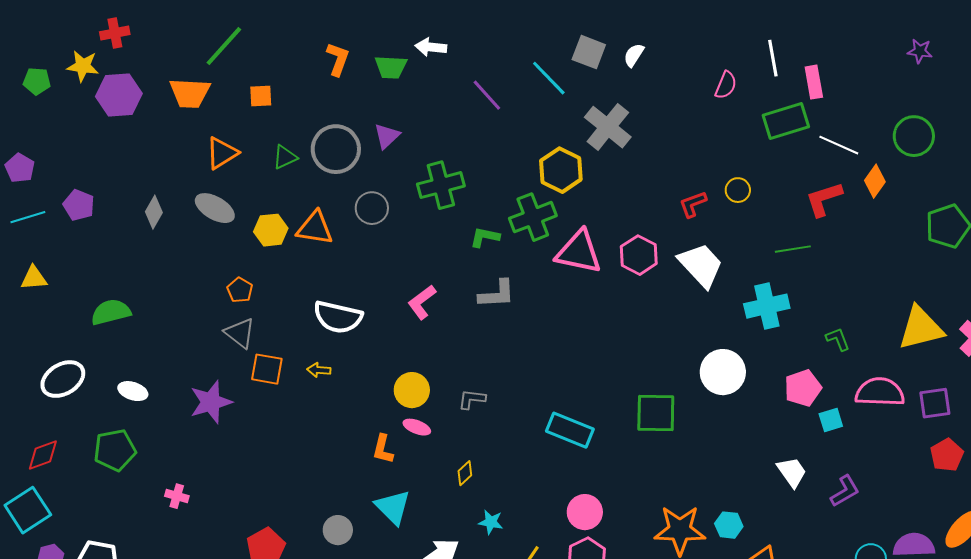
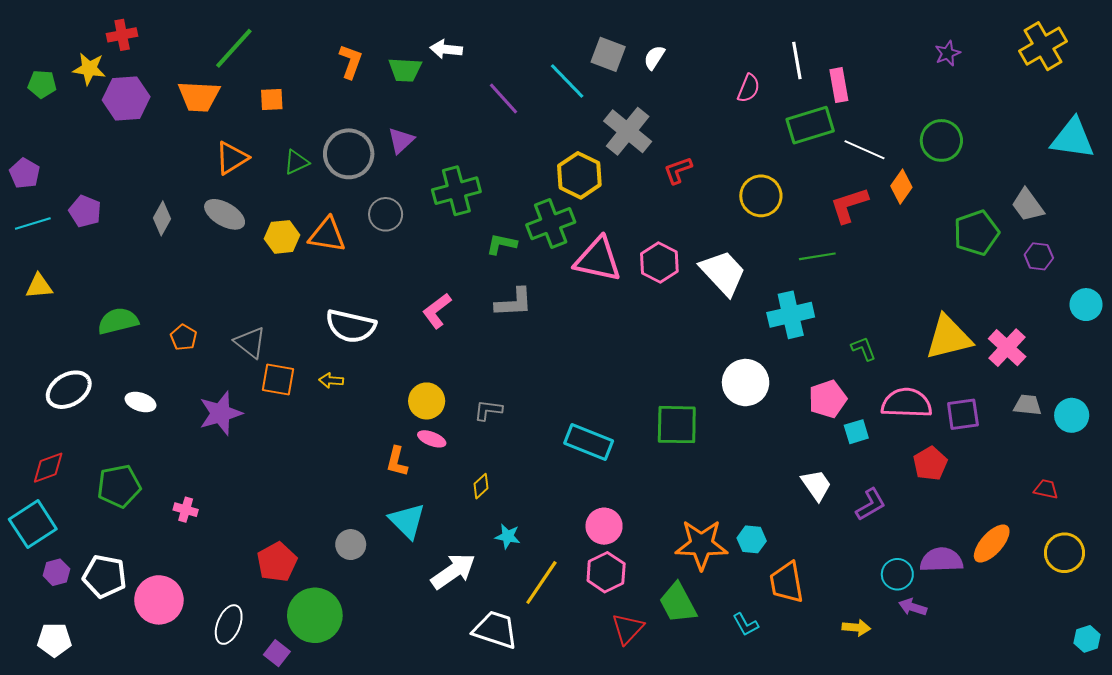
purple star: (920, 51) -> (948, 53), turned -30
yellow circle: (738, 190) -> (761, 196), size x1.6
red L-shape: (693, 204) -> (678, 170), moved
orange pentagon: (240, 290) -> (184, 337), moved
green pentagon: (115, 450) -> (119, 486), moved
red pentagon: (947, 455) -> (930, 464), moved

